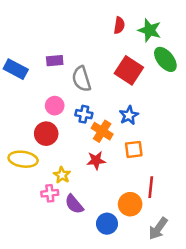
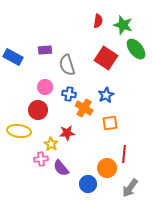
red star: (96, 160) -> (67, 133), moved

